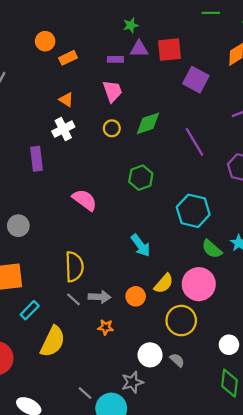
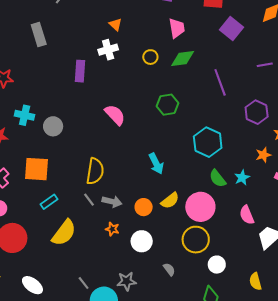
pink trapezoid: (112, 91) -> (177, 28), moved
yellow circle: (181, 321) -> (196, 240), moved
white circle: (150, 355) -> (142, 241), moved

